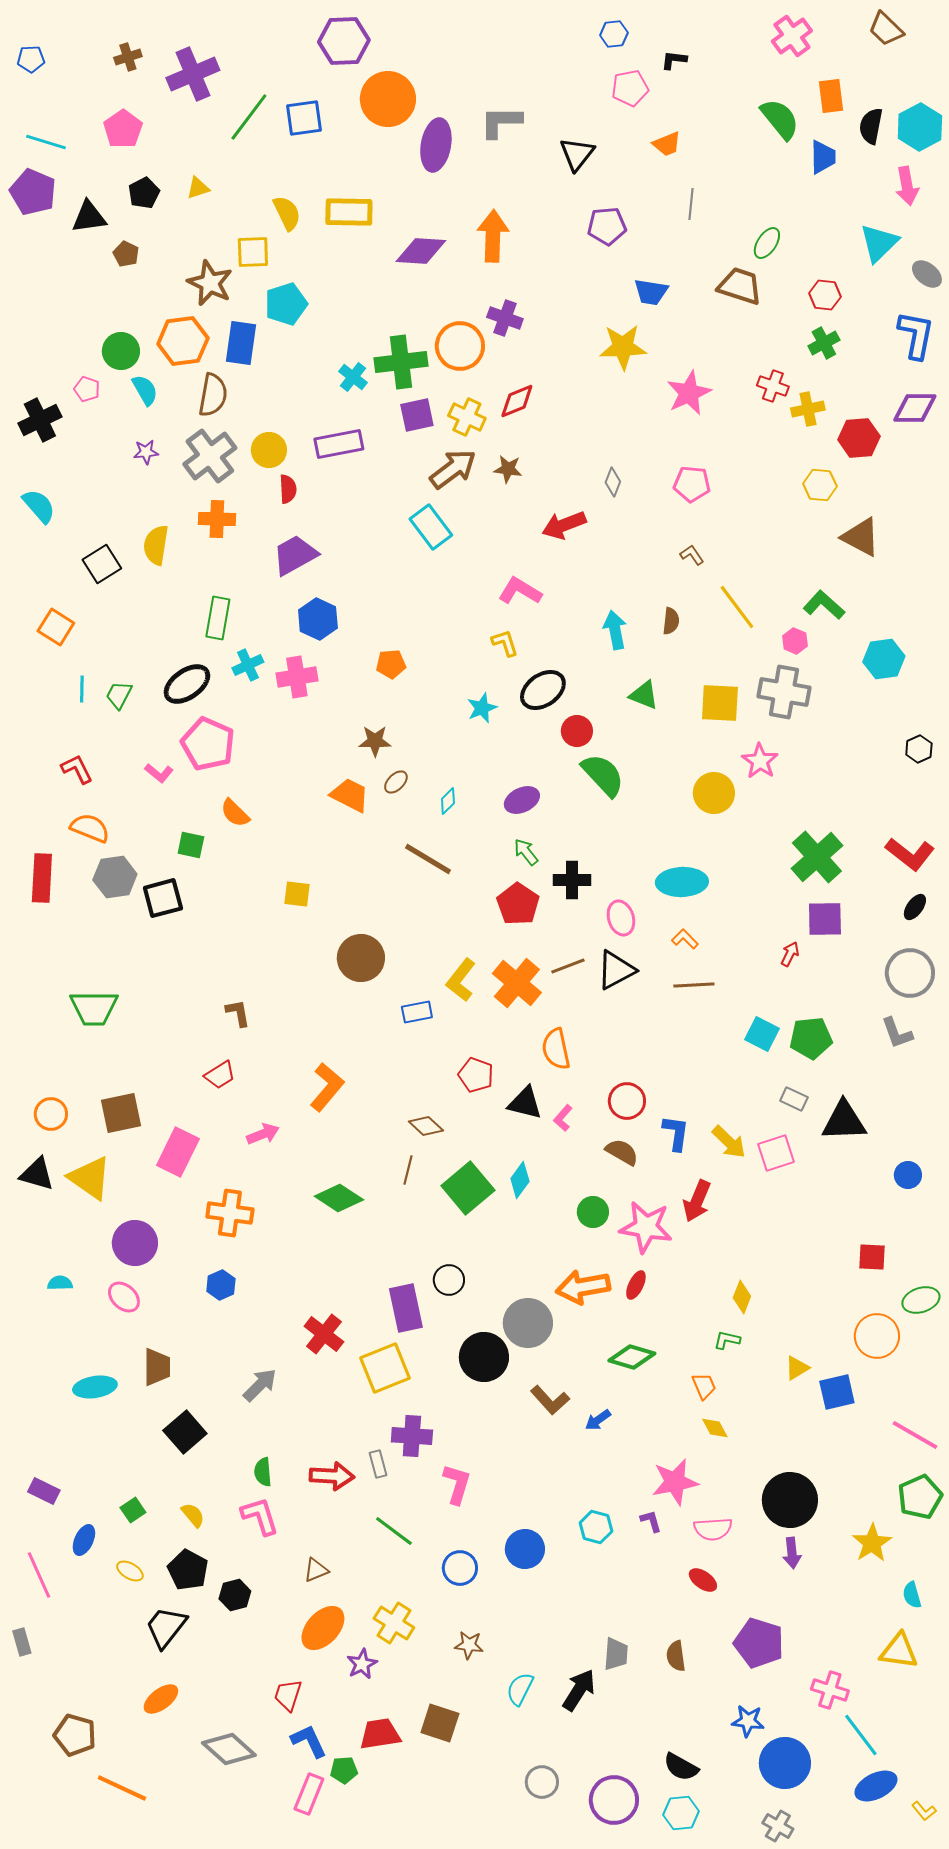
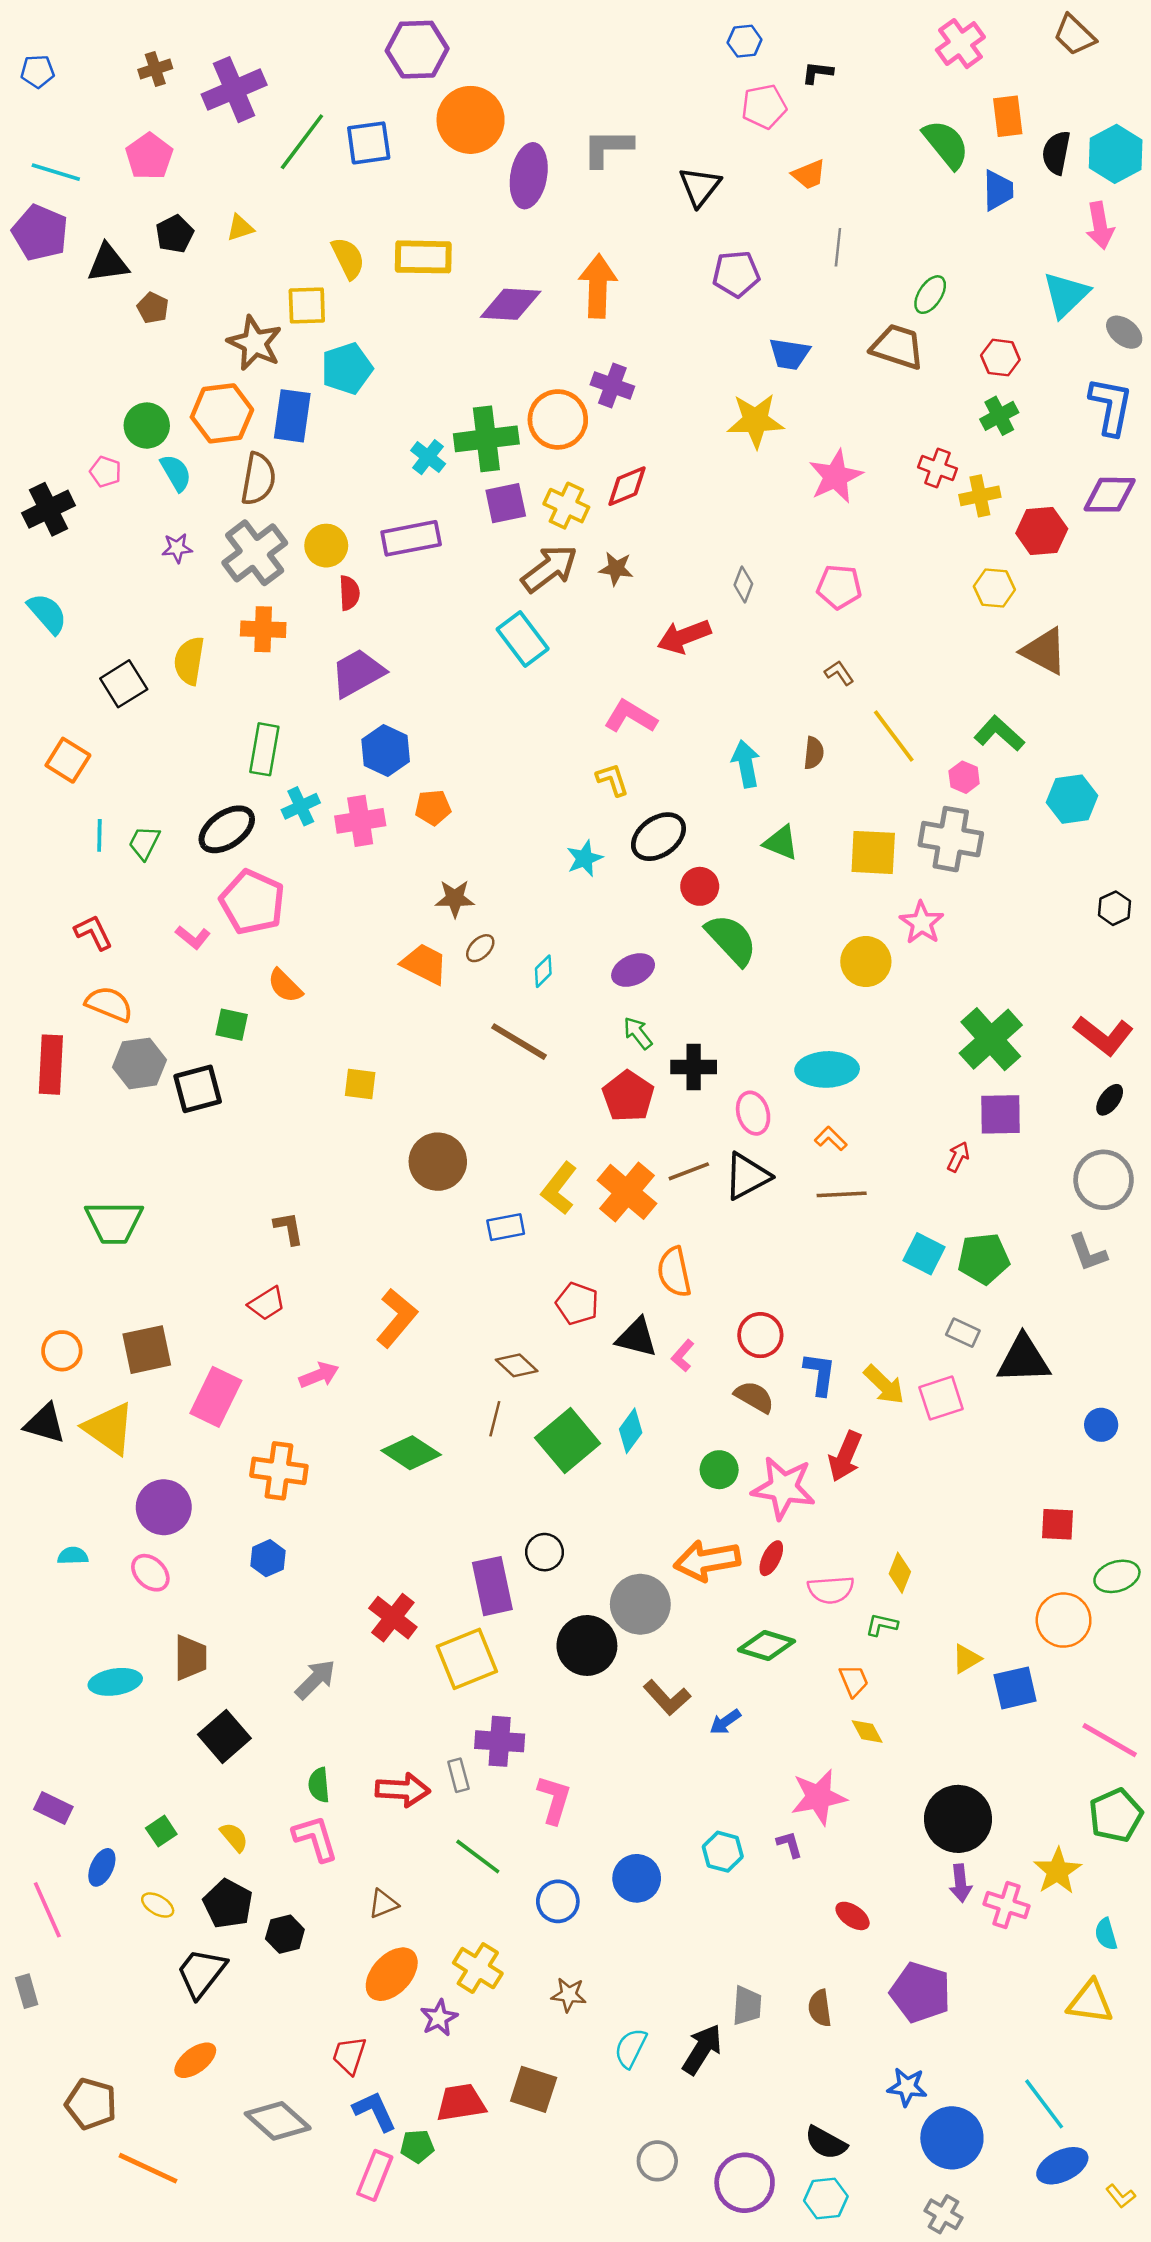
orange pentagon: (391, 664) -> (433, 808), moved
pink semicircle: (713, 1529) -> (831, 1590), moved
pink cross: (830, 1690) -> (1007, 1905), moved

